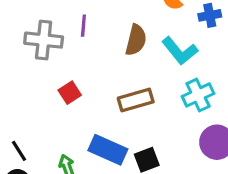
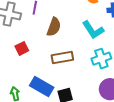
brown semicircle: (136, 40) -> (54, 27), moved

